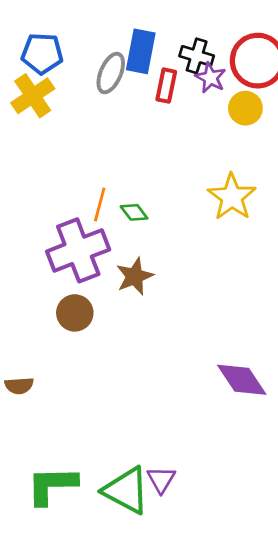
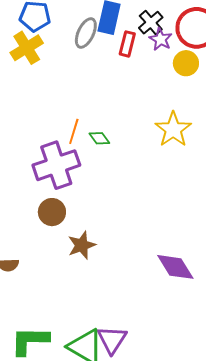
black cross: (197, 56) -> (151, 23), turned 30
brown star: (135, 276) -> (82, 245), moved
purple triangle: (161, 480) -> (112, 340), size x1.4

